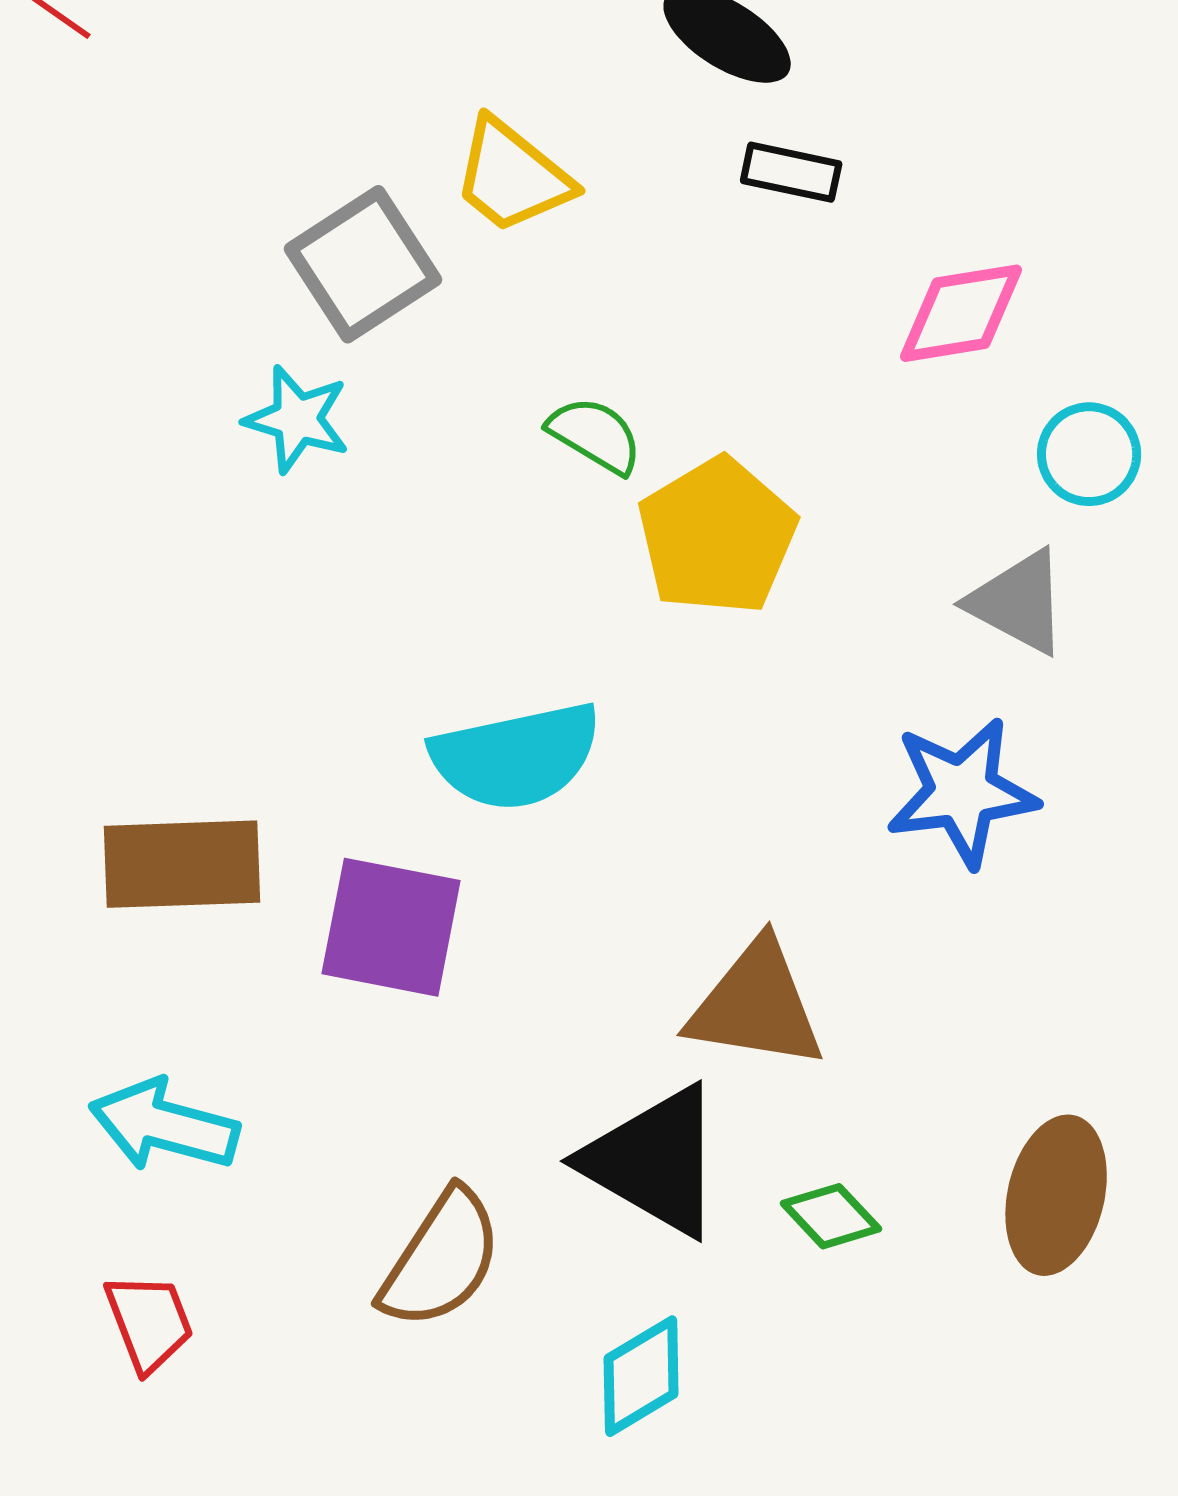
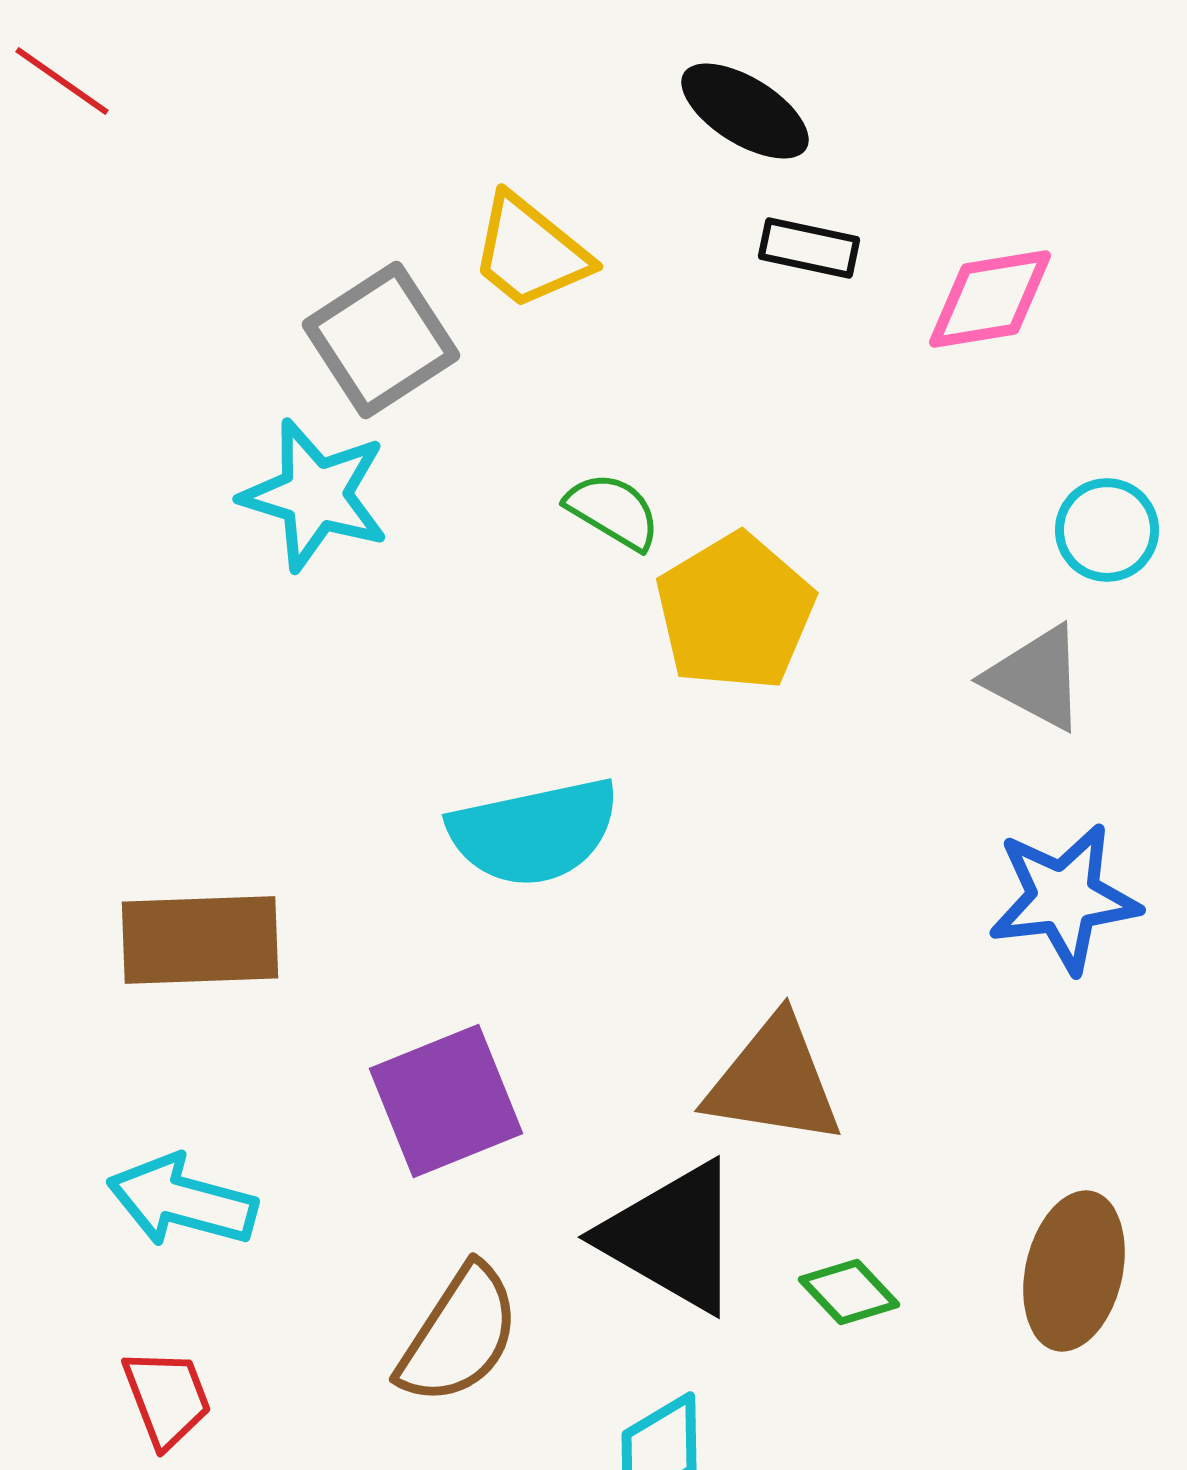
pink diamond: (961, 313) -> (990, 299), moved
cyan star: (297, 419) -> (315, 495), size x1.4
blue star: (962, 792) -> (1064, 898), moved
purple square: (391, 927) -> (446, 1101), moved, turned -33

